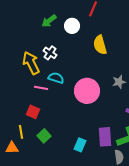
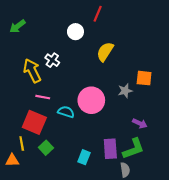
green arrow: (49, 21) -> (17, 26), moved
yellow semicircle: (100, 45) -> (105, 52), turned 48
cyan semicircle: (56, 78) -> (66, 112), moved
red square: (33, 112) -> (34, 122), size x1.6

